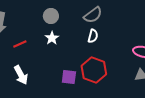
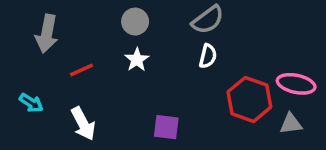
red hexagon: (94, 70) -> (249, 99), moved

